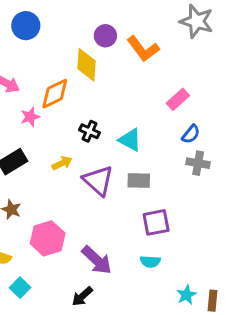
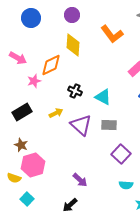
purple circle: (105, 36) -> (72, 15), moved
purple square: (156, 222) -> (121, 154), turned -36
pink hexagon: (48, 238) -> (33, 165), moved
purple arrow: (97, 260) -> (80, 180), size x0.7
cyan semicircle: (150, 262) -> (126, 185), moved

